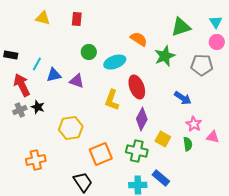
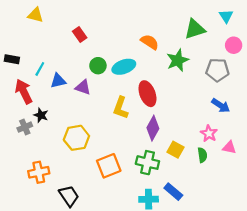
yellow triangle: (43, 18) -> (36, 15), moved
red rectangle: (77, 19) -> (80, 34), moved, turned -40
cyan triangle: (216, 22) -> (226, 16), moved
green circle: (89, 52) -> (98, 66), moved
blue arrow: (183, 98) -> (221, 106), moved
gray cross: (20, 110) -> (25, 127), moved
black trapezoid: (83, 182) -> (69, 196), moved

